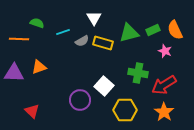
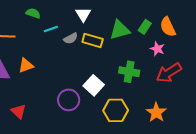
green semicircle: (37, 23) -> (33, 13), moved
green rectangle: (153, 30) -> (145, 27), turned -32
red arrow: (164, 85) -> (169, 73), moved

